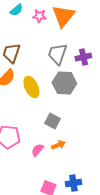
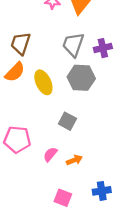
orange arrow: (58, 145) -> (74, 160), moved
blue cross: (73, 183) -> (102, 191), moved

